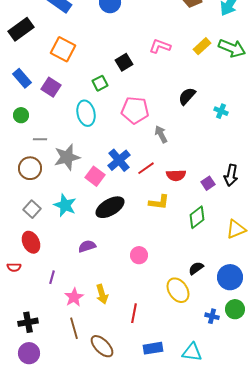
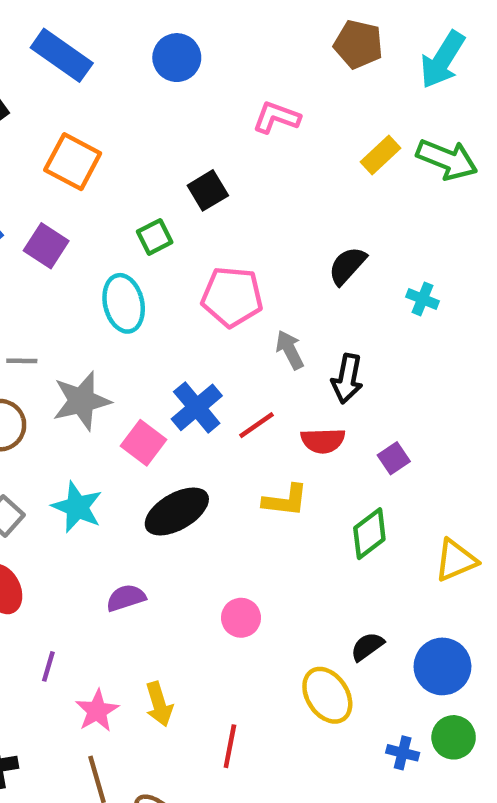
pink L-shape: (160, 46) -> (276, 117), moved
black arrow: (231, 175) -> (347, 379), moved

